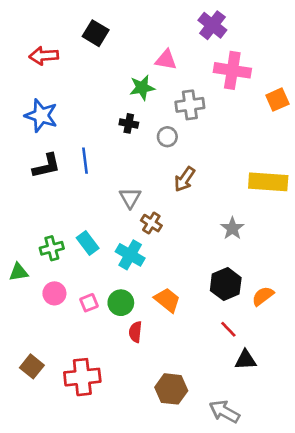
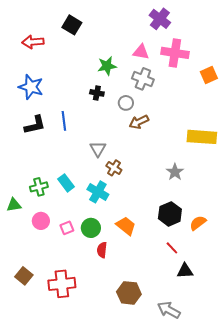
pink triangle: (166, 60) -> (141, 52), moved
gray cross: (190, 105) -> (143, 79), turned 30
brown arrow: (185, 179) -> (139, 122), moved, turned 30

